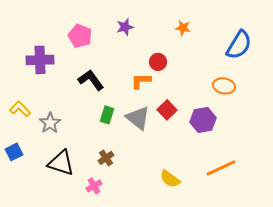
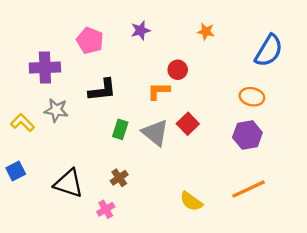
black L-shape: (91, 80) -> (102, 90), turned 120
purple hexagon: (203, 120) -> (247, 135), moved
gray star: (50, 123) -> (56, 110), moved, turned -30

